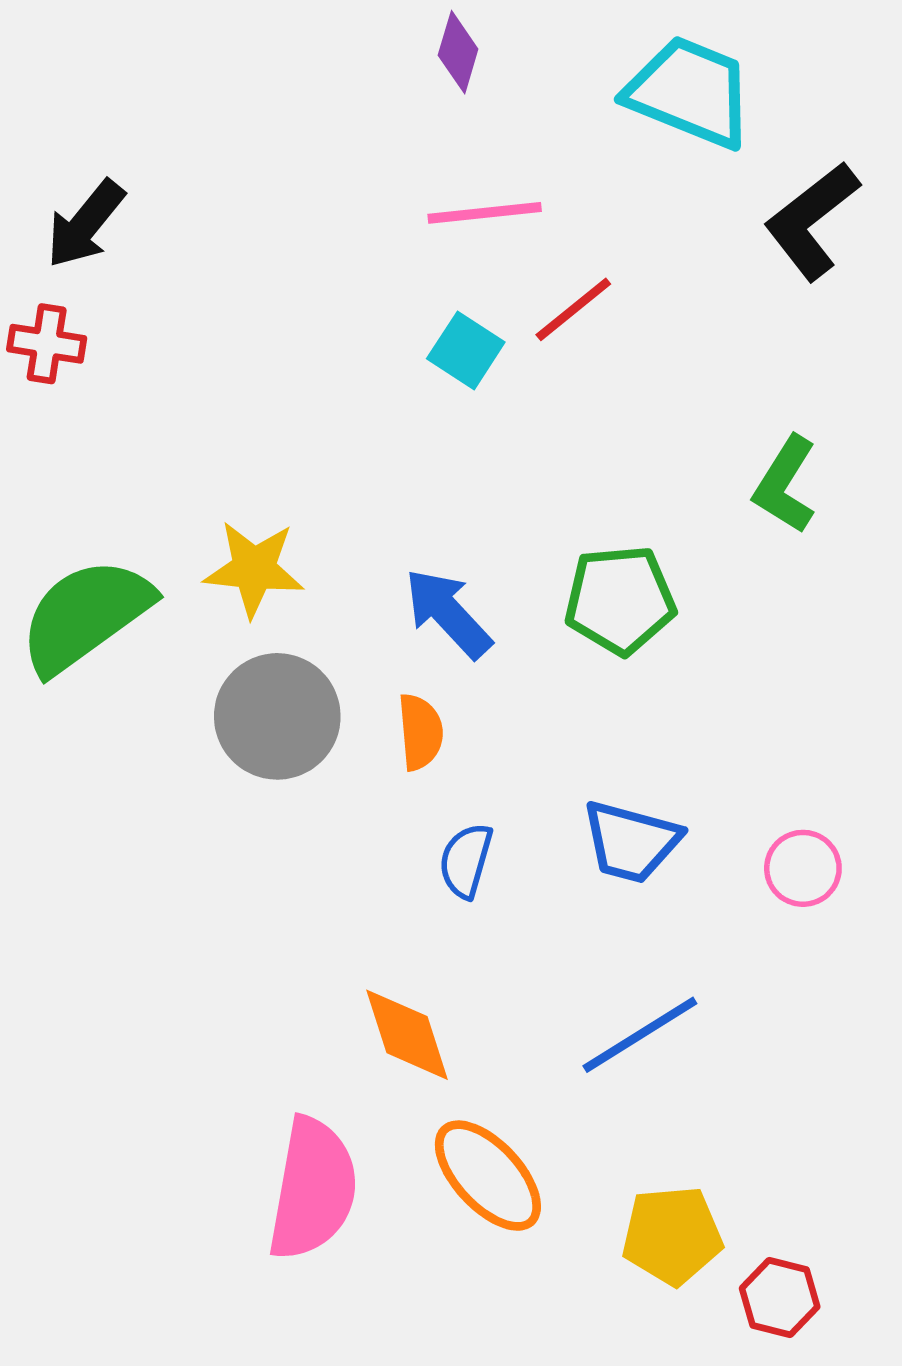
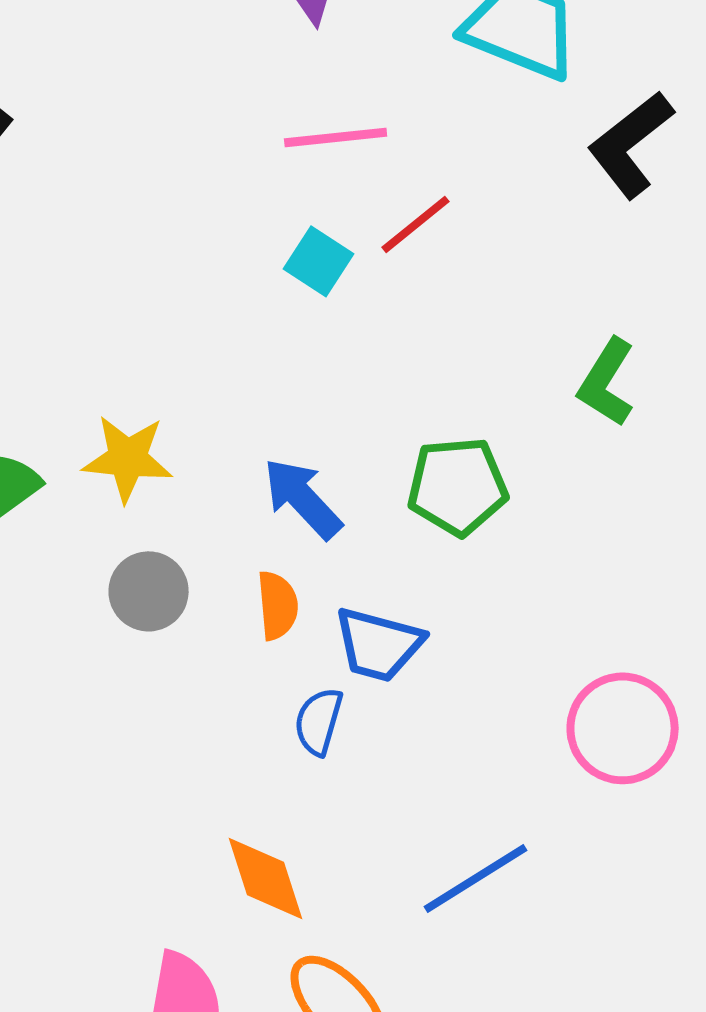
gray circle: (277, 716) -> (149, 591), size x0.7
blue trapezoid: (631, 842) -> (379, 644), moved
pink circle: (803, 868) -> (623, 728), size x1.6

